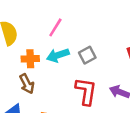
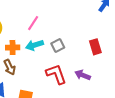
red L-shape: (86, 91) -> (56, 74), turned -30

